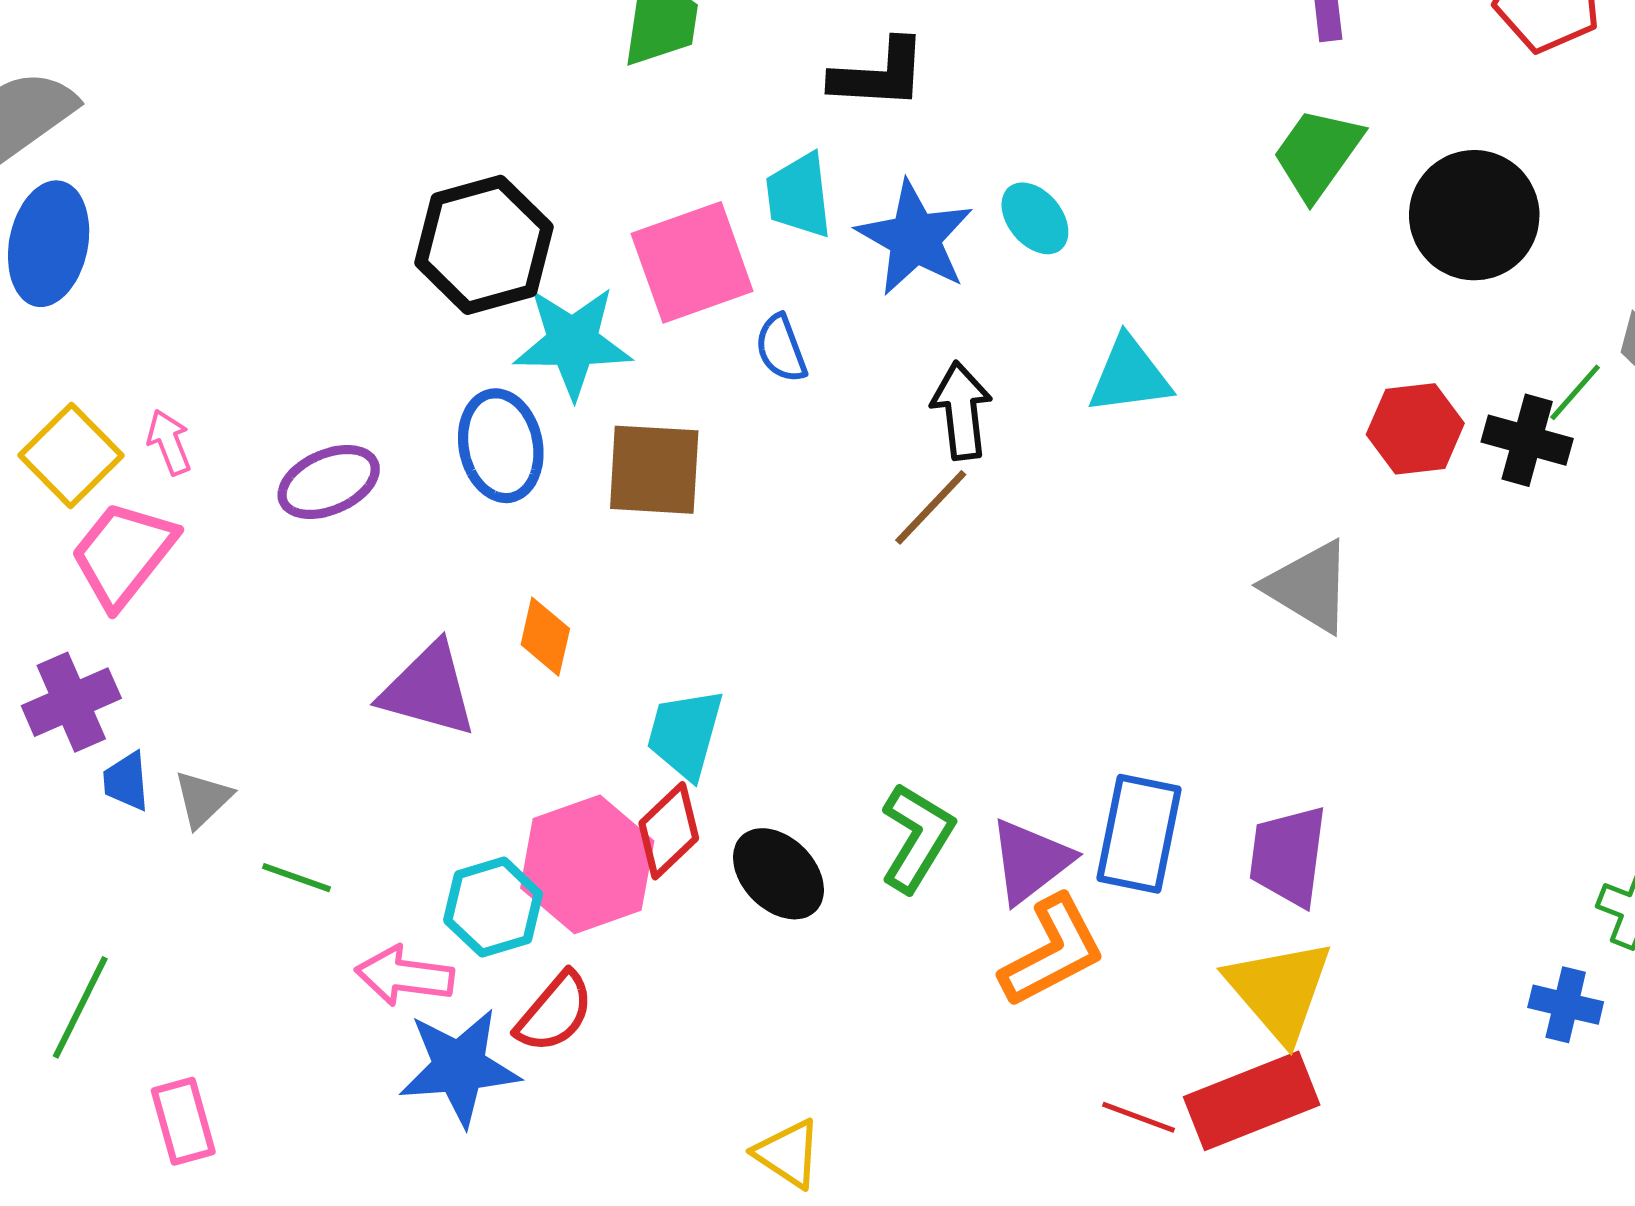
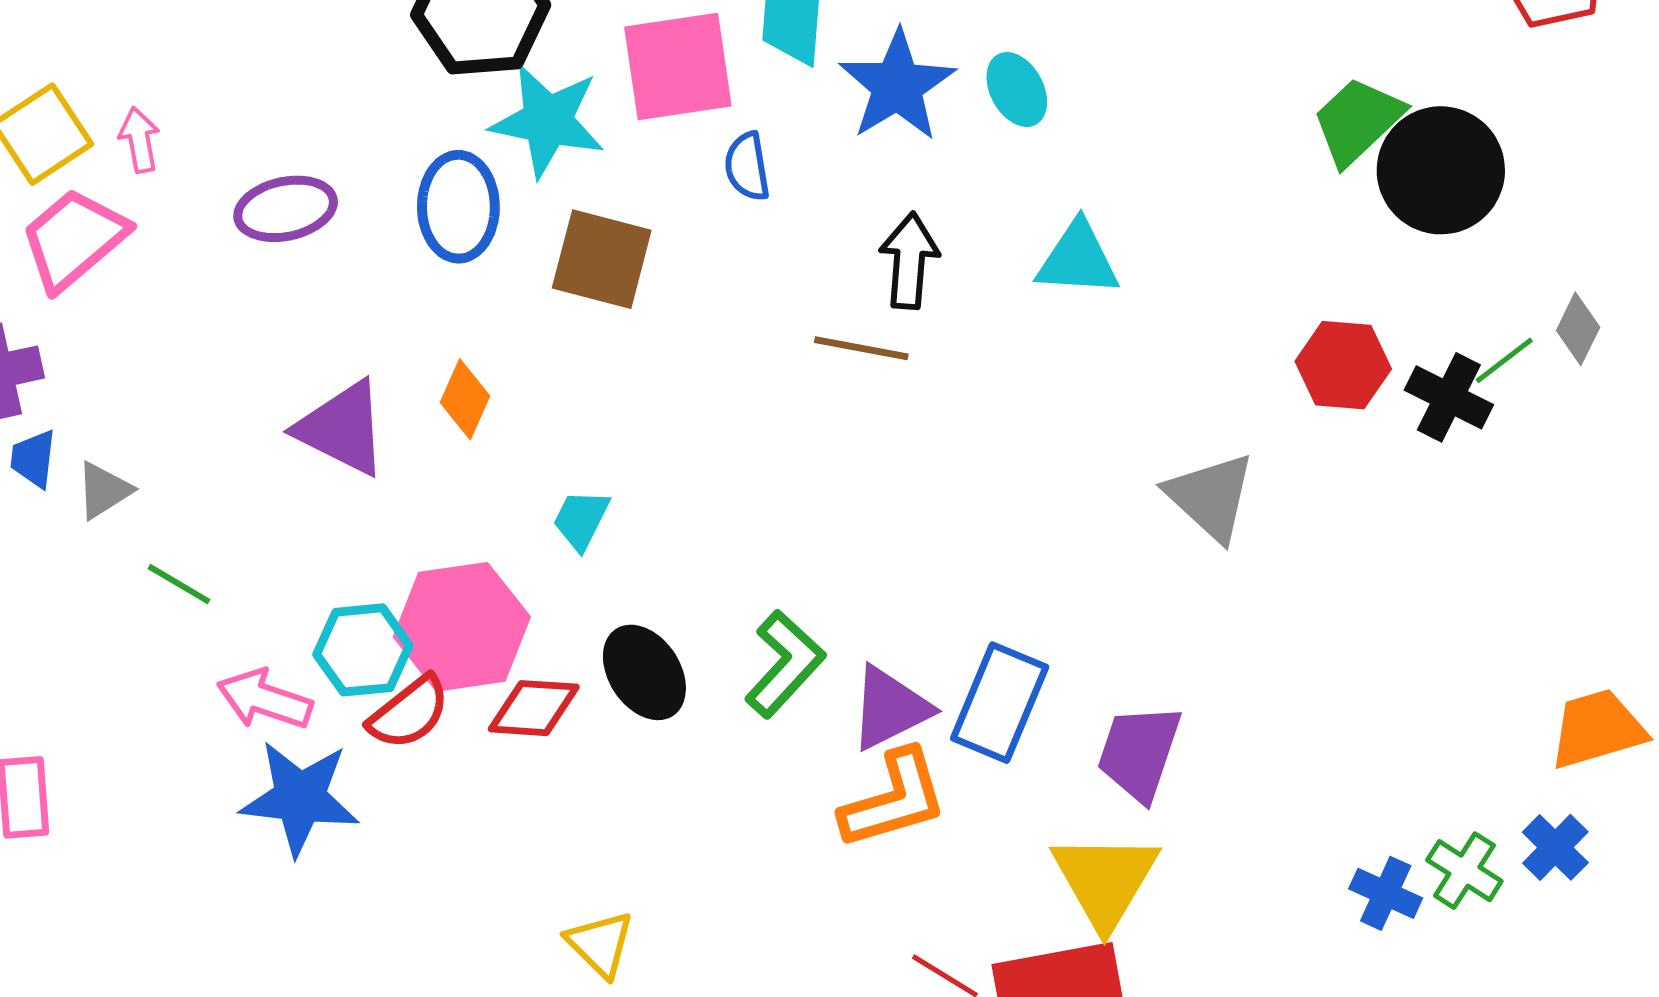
green trapezoid: (1317, 154) -> (1358, 121), moved
brown line: (931, 507) -> (861, 348), turned 46
cyan trapezoid: (685, 734) -> (581, 520), size x0.7
red diamond: (669, 831) -> (534, 708), moved, turned 36
blue cross: (1566, 1005) -> (1386, 893), moved
red semicircle: (555, 1012) -> (409, 713), moved

